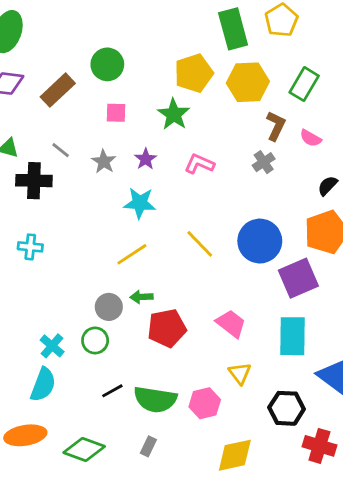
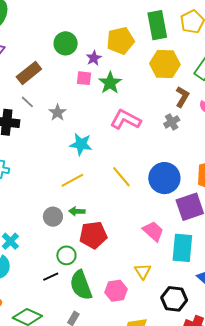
yellow pentagon: (194, 73) -> (120, 41), moved
brown rectangle: (58, 90) -> (29, 73), moved
pink square: (116, 113) -> (84, 78), moved
purple star: (146, 159) -> (94, 58), moved
pink L-shape: (199, 164) -> (126, 120), size x1.4
pink trapezoid: (231, 324) -> (153, 231), moved
green circle: (95, 340) -> (66, 255), moved
green semicircle: (155, 399) -> (81, 285), turned 56

